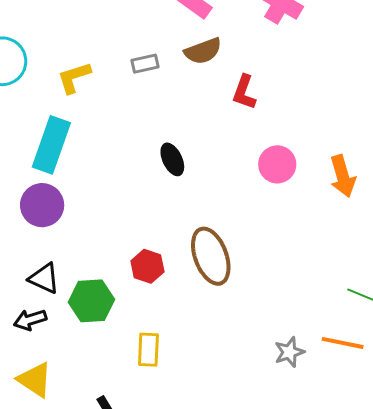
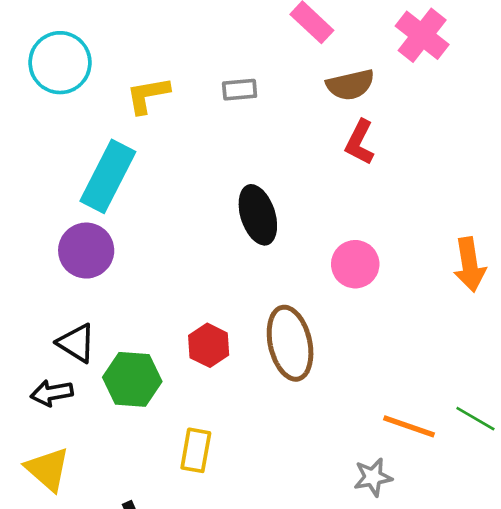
brown semicircle: (203, 51) -> (350, 85), moved
black ellipse: (172, 159) -> (258, 215), size x1.4
pink circle: (277, 164) -> (355, 264), moved
orange line: (343, 343) -> (409, 426), moved

